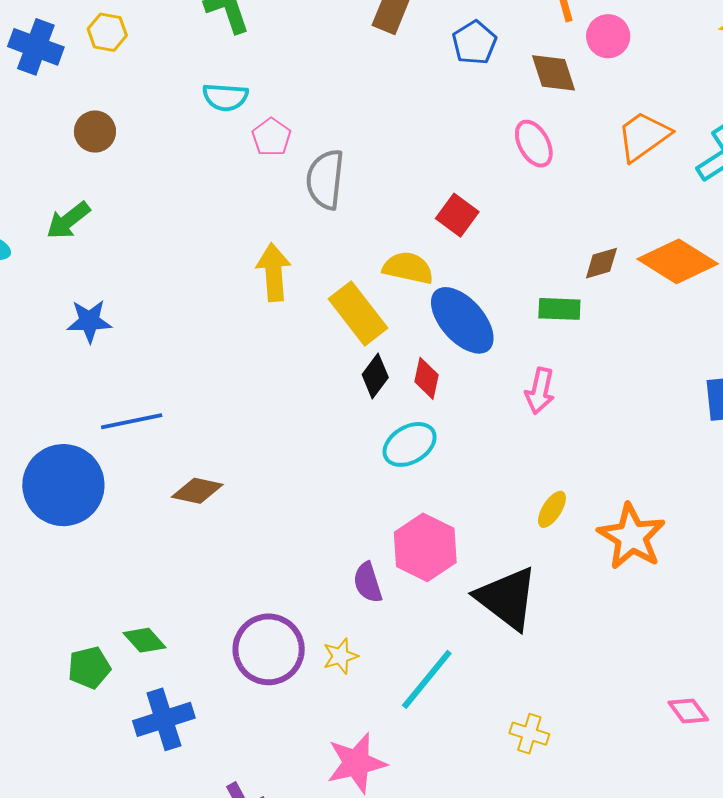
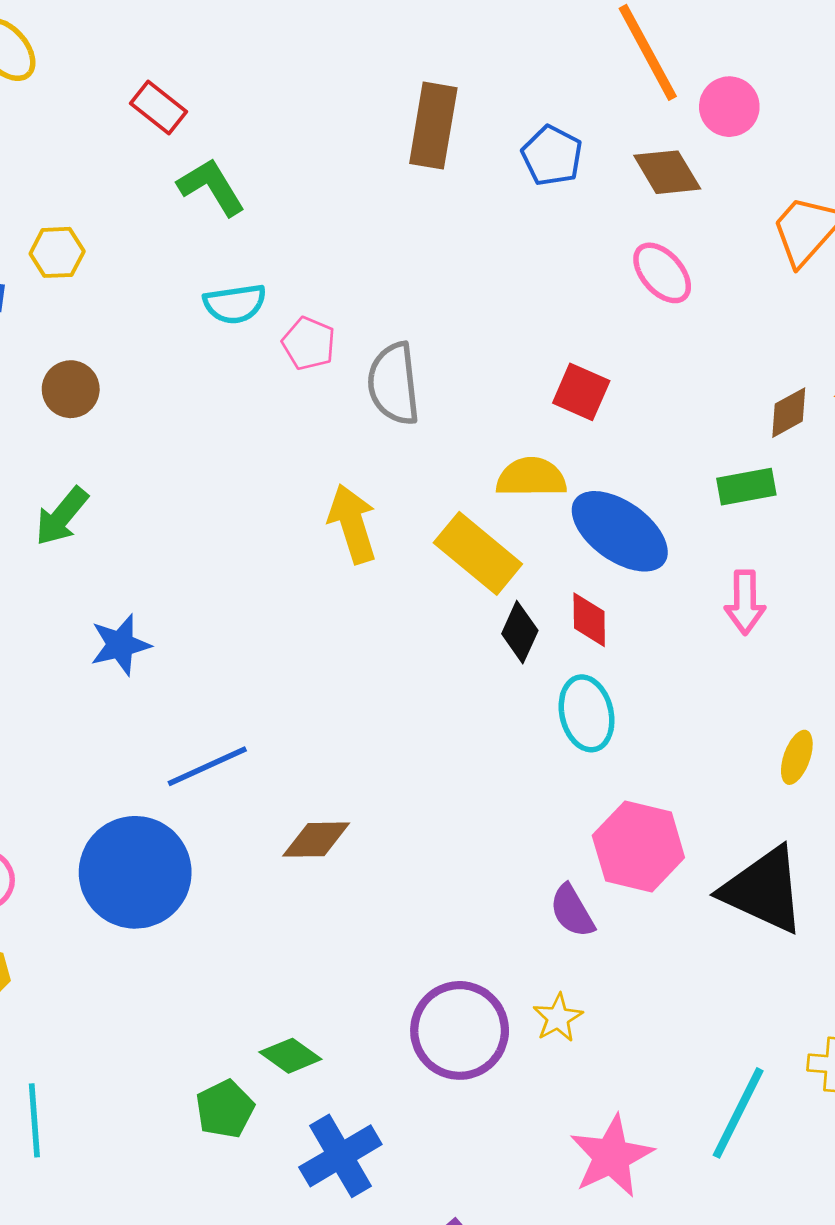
cyan ellipse: (410, 444) -> (587, 713), turned -60
cyan line: (427, 679) -> (738, 1113), moved

